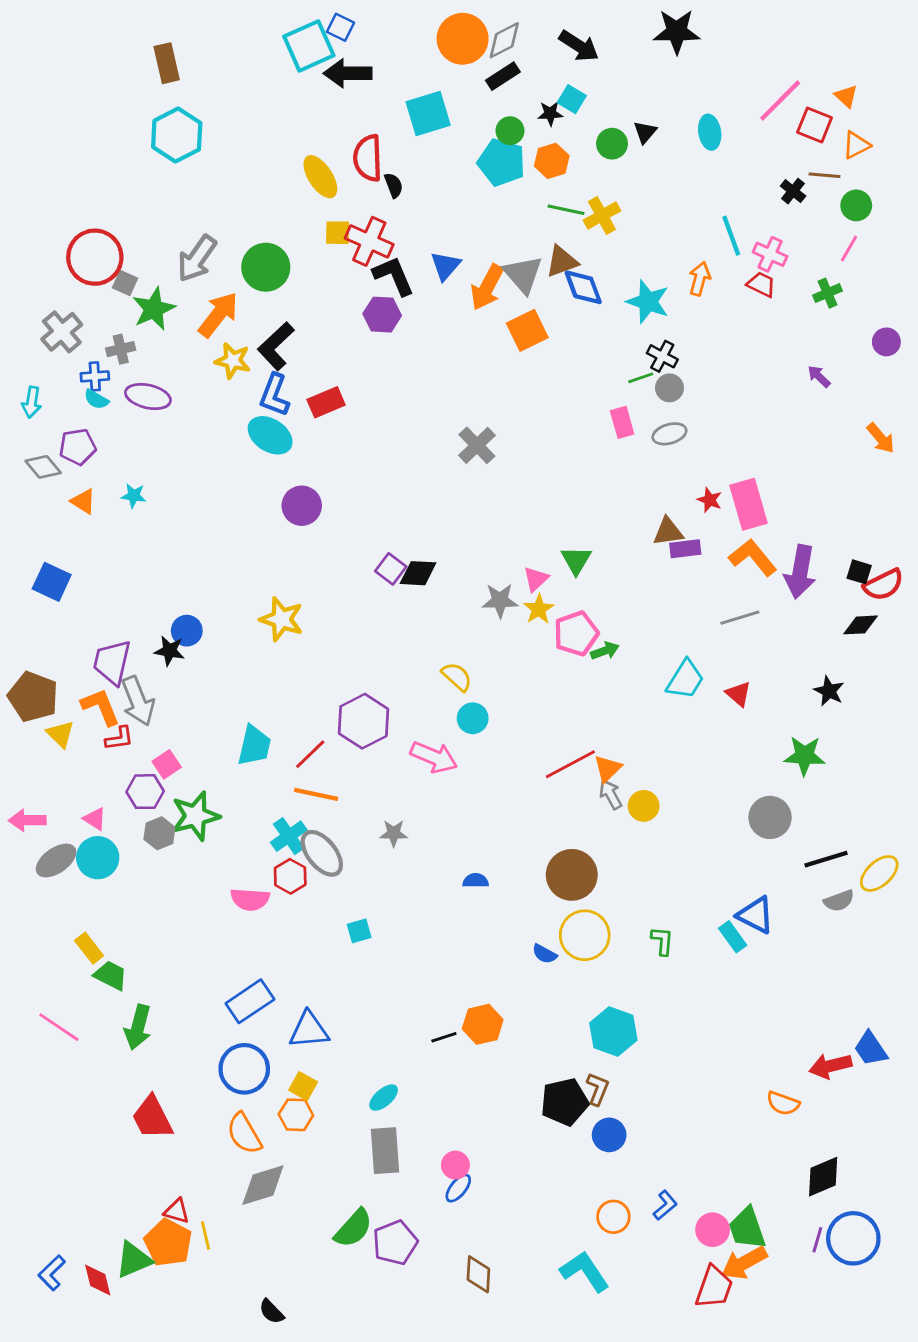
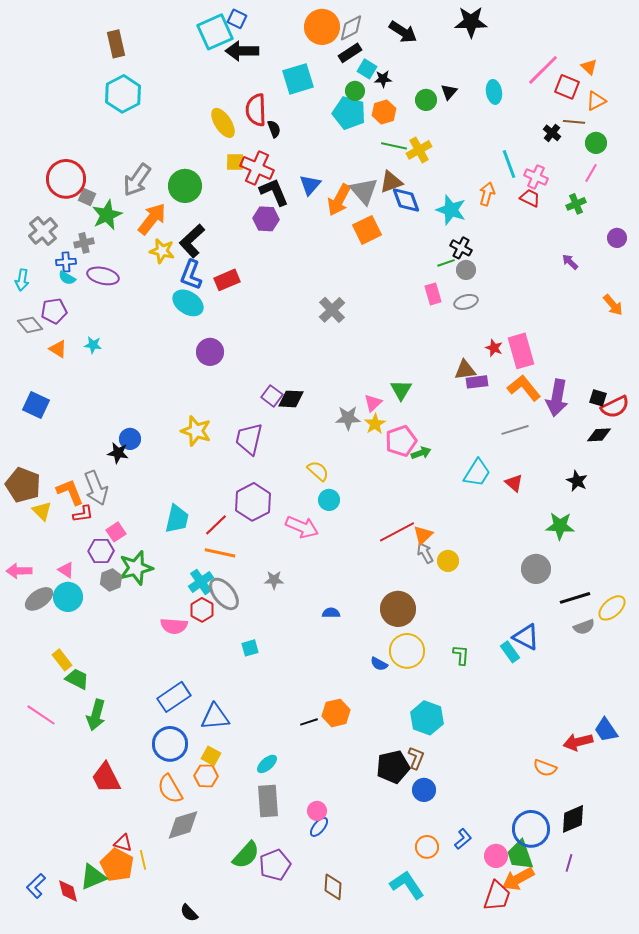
cyan square: (572, 99) -> (367, 69), moved
purple trapezoid: (112, 662) -> (249, 439), moved
blue circle: (853, 1238) -> (531, 829), moved

